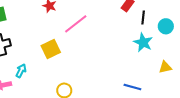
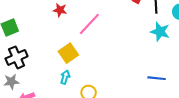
cyan arrow: (21, 71) -> (65, 77), moved

